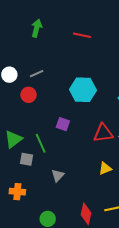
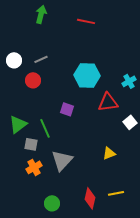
red triangle: (103, 133) -> (108, 102), moved
gray triangle: (58, 175) -> (62, 160), size x1.6
orange cross: (17, 192) -> (34, 167), moved, turned -35

